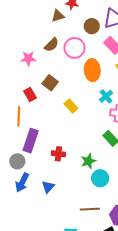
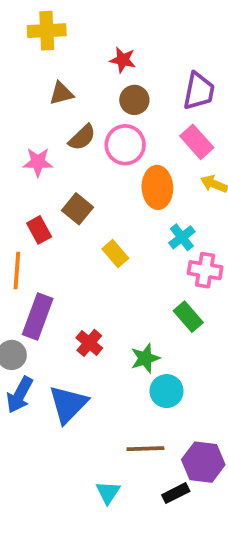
brown triangle: (58, 16) -> (61, 93), moved
brown circle: (92, 26) -> (134, 100), moved
red cross: (58, 154) -> (89, 343), turned 32
blue triangle: (48, 187) -> (68, 404), size x1.6

